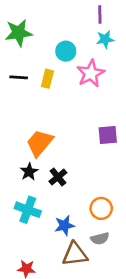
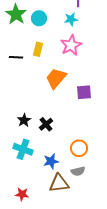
green star: (19, 33) -> (16, 14), turned -30
cyan star: (105, 39) -> (71, 19), moved
cyan circle: (66, 51) -> (39, 18), moved
black line: (19, 77) -> (16, 57), moved
orange trapezoid: (40, 143) -> (56, 78), moved

